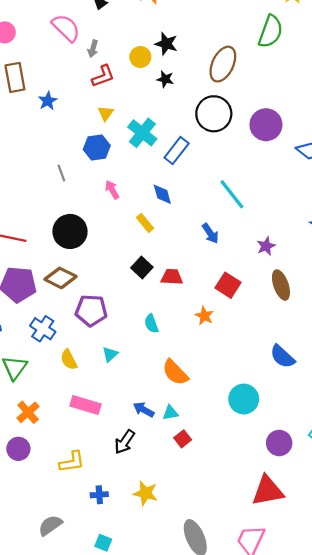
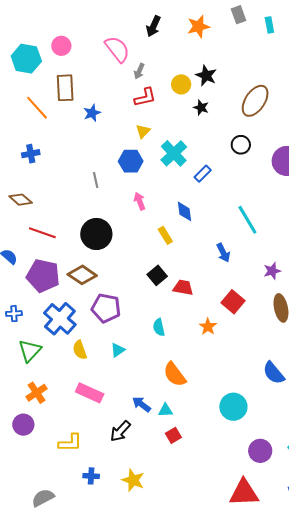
black circle: (214, 114) -> (241, 145), size x0.6
blue rectangle: (177, 151) -> (203, 174), size x0.7
blue cross: (43, 329) -> (60, 319), size x1.4

